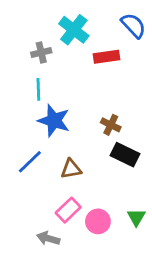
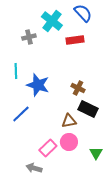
blue semicircle: (133, 25) -> (83, 13), moved
cyan line: (38, 89) -> (16, 71), moved
brown triangle: (71, 169) -> (69, 121), moved
pink circle: (98, 221) -> (69, 142), moved

